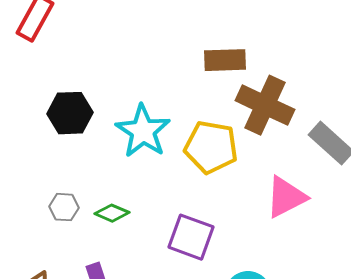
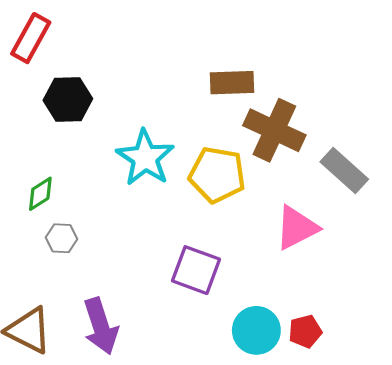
black hexagon: (70, 113) -> (68, 100), moved
green diamond: (112, 213) -> (40, 194), moved, turned -56

